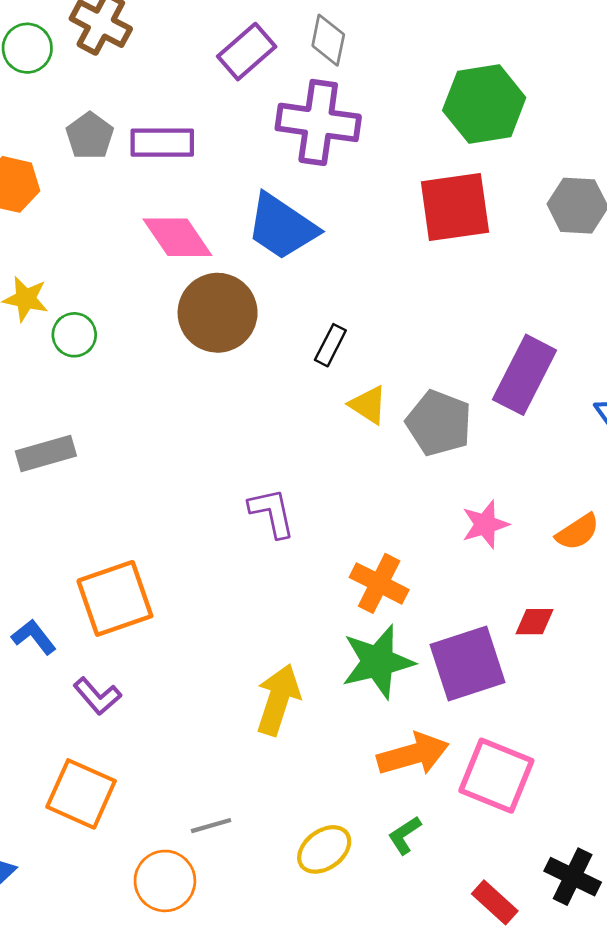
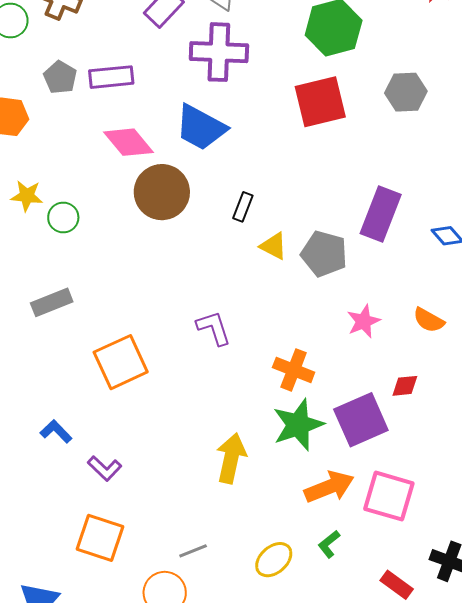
orange semicircle: (578, 532) -> (429, 320), turned 68
orange square: (115, 598) -> (121, 362), moved

